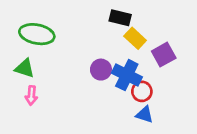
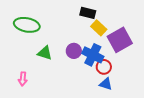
purple square: (164, 55) -> (120, 40), size x1.4
green triangle: (25, 68) -> (45, 53), moved
pink arrow: (31, 95) -> (23, 79), moved

